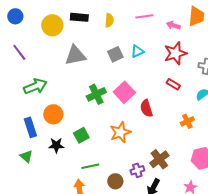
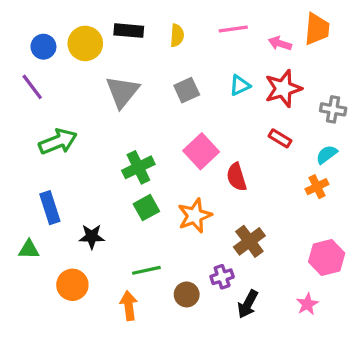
blue circle: (15, 16) -> (43, 47), moved
cyan triangle: (137, 51) -> (240, 85), moved
gray triangle: (75, 55) -> (122, 92), turned -40
green cross: (96, 94) -> (138, 167), moved
orange circle: (53, 114) -> (72, 285), moved
orange cross: (187, 121) -> (317, 187), moved
green square: (81, 135) -> (146, 208), moved
green triangle: (26, 156) -> (29, 249), moved, turned -40
brown cross: (159, 159) -> (249, 241), moved

